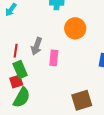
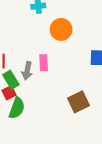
gray arrow: (37, 46) -> (27, 71), moved

